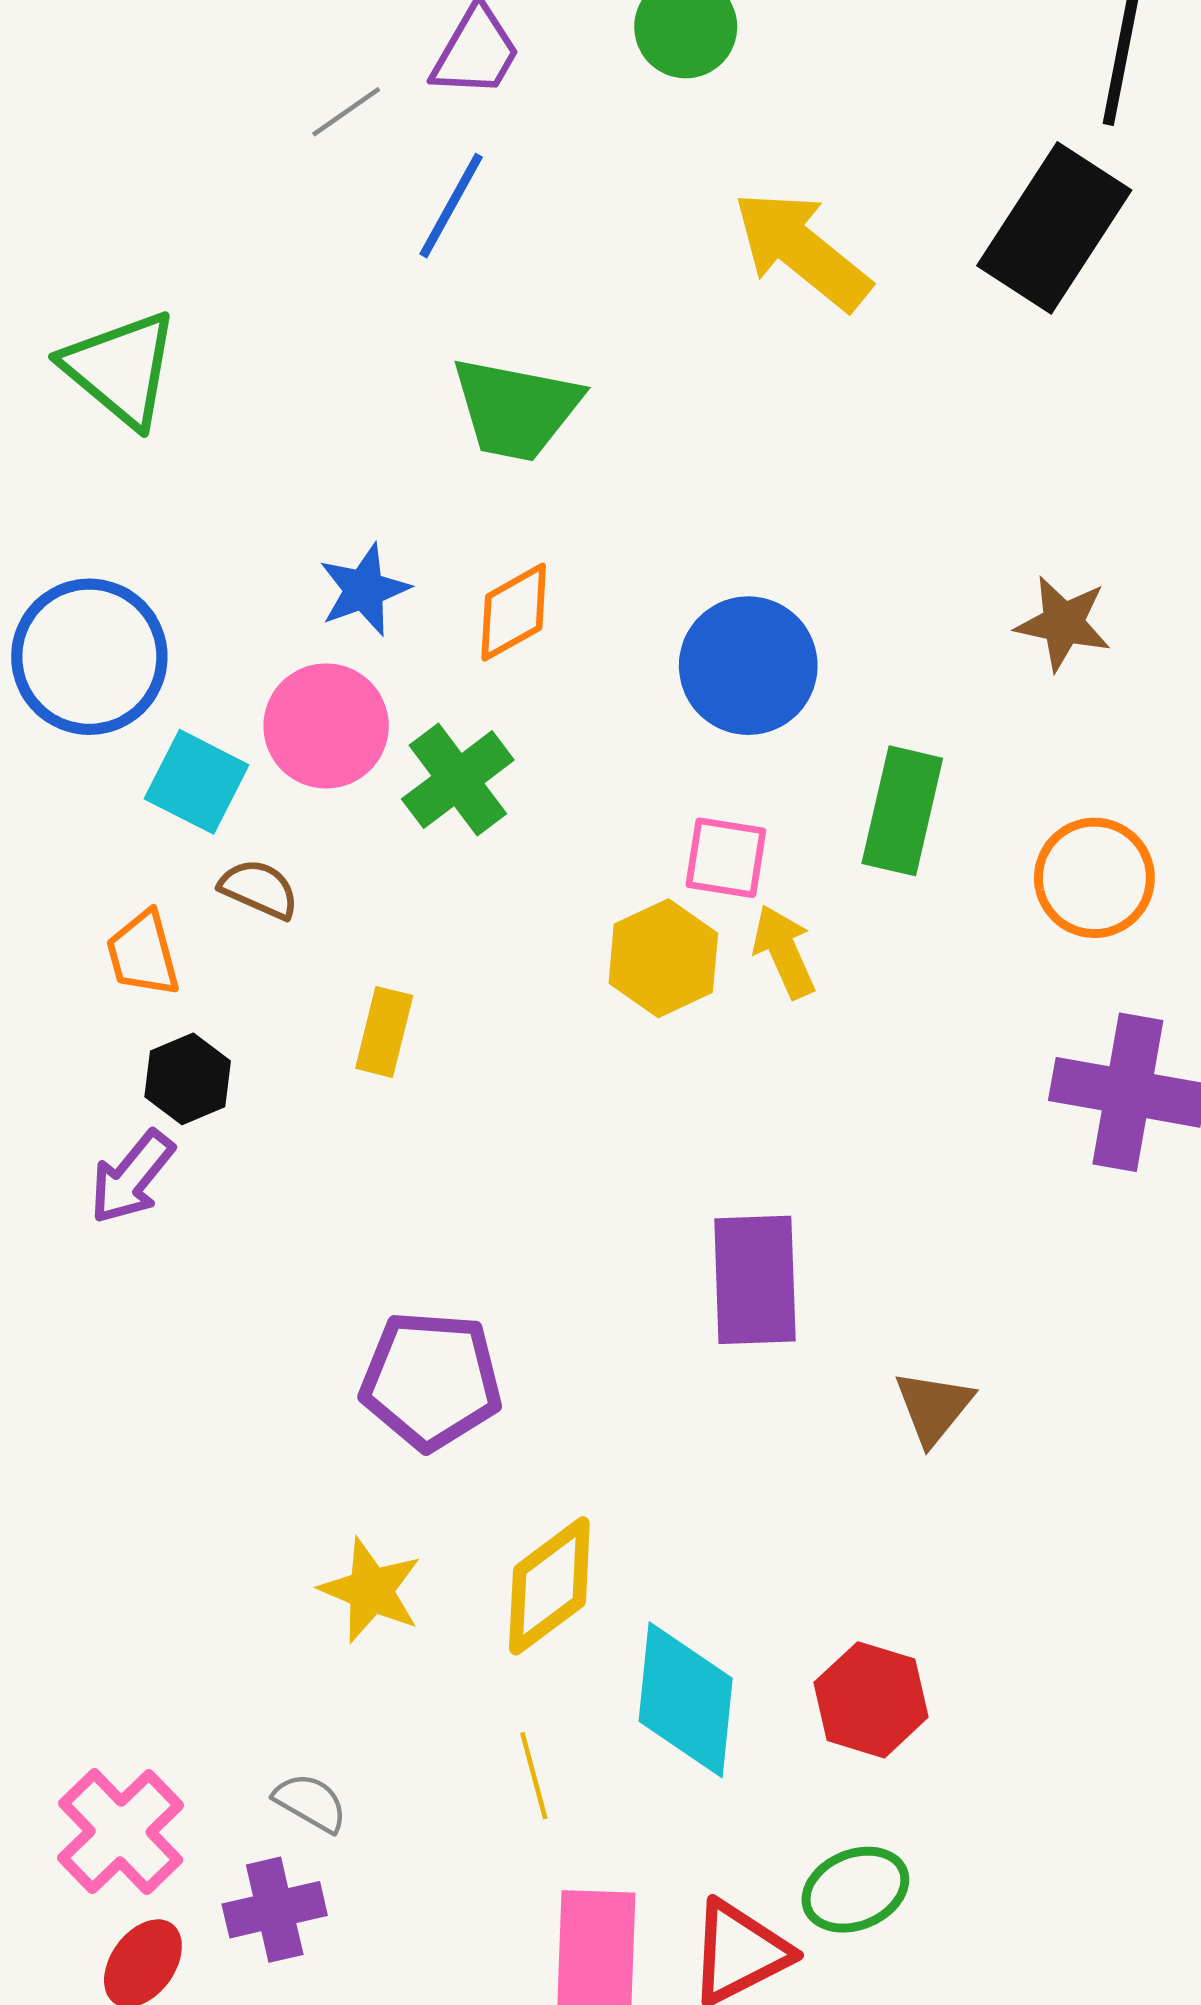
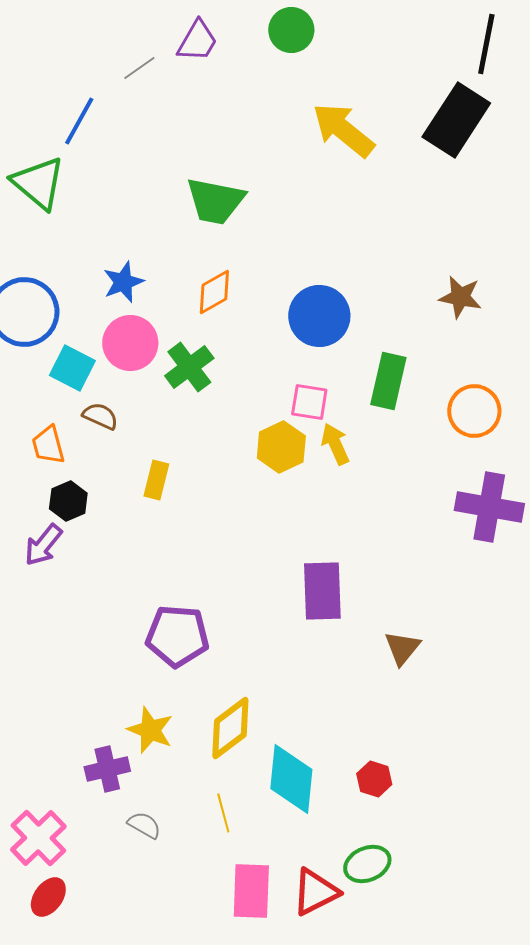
blue line: (451, 206) -> (79, 121), moved
blue star: (364, 590) -> (123, 282), moved
red hexagon: (871, 1700) -> (374, 779), size x0.7
gray semicircle: (310, 1803) -> (144, 825), moved
purple cross: (275, 1910) -> (107, 769), moved

